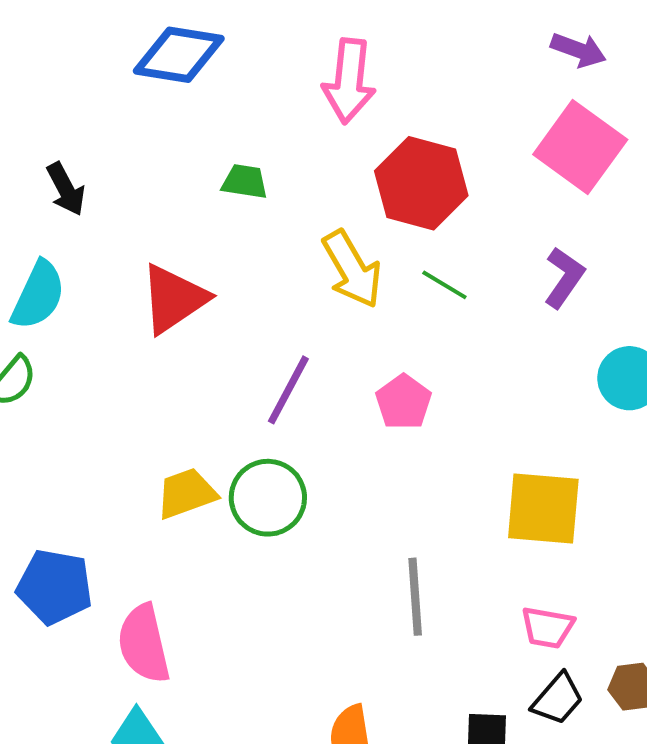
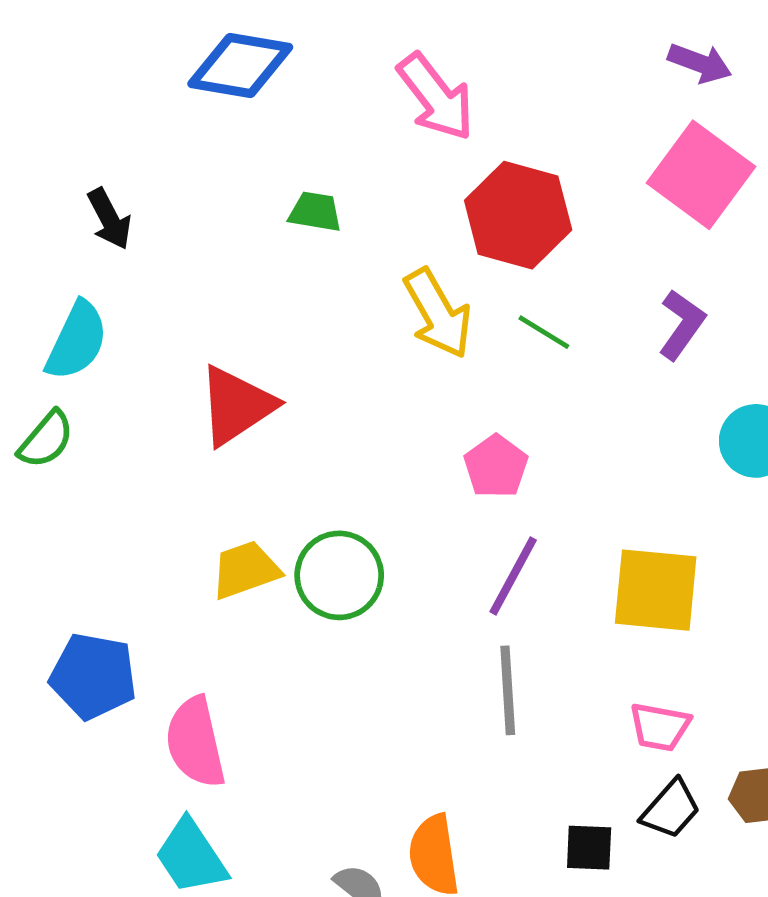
pink arrow: (349, 81) -> (436, 97), turned -44
red triangle: (174, 299) -> (236, 406), moved
purple line: (288, 390) -> (513, 576), moved

